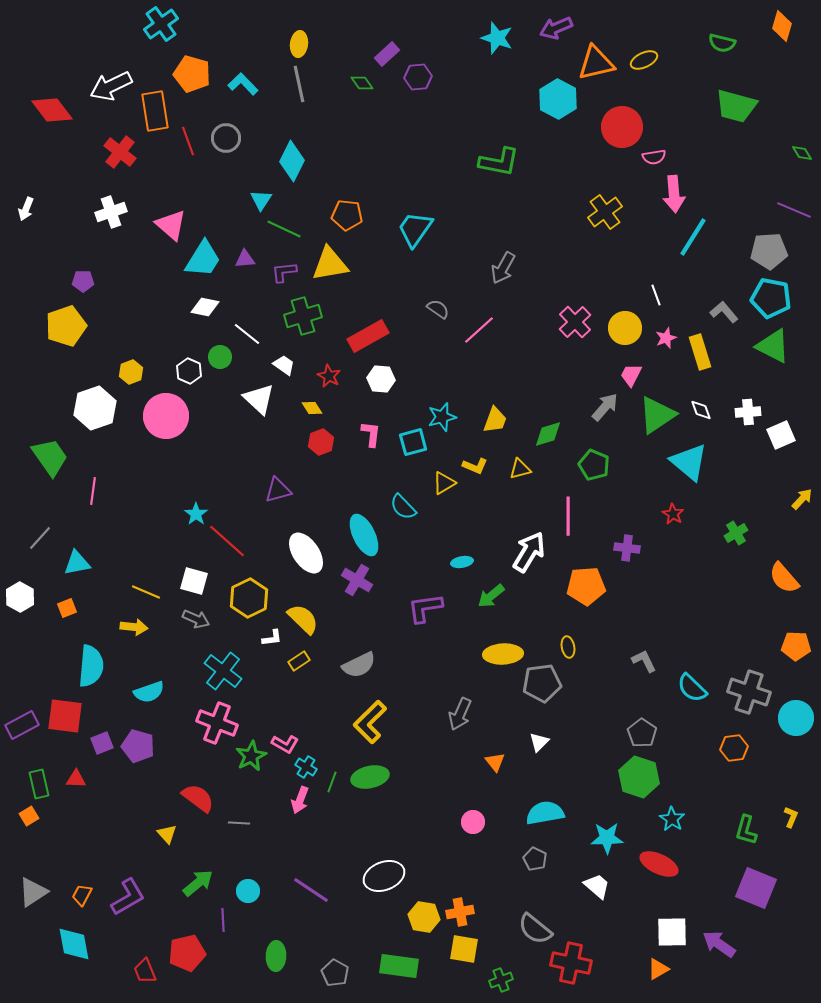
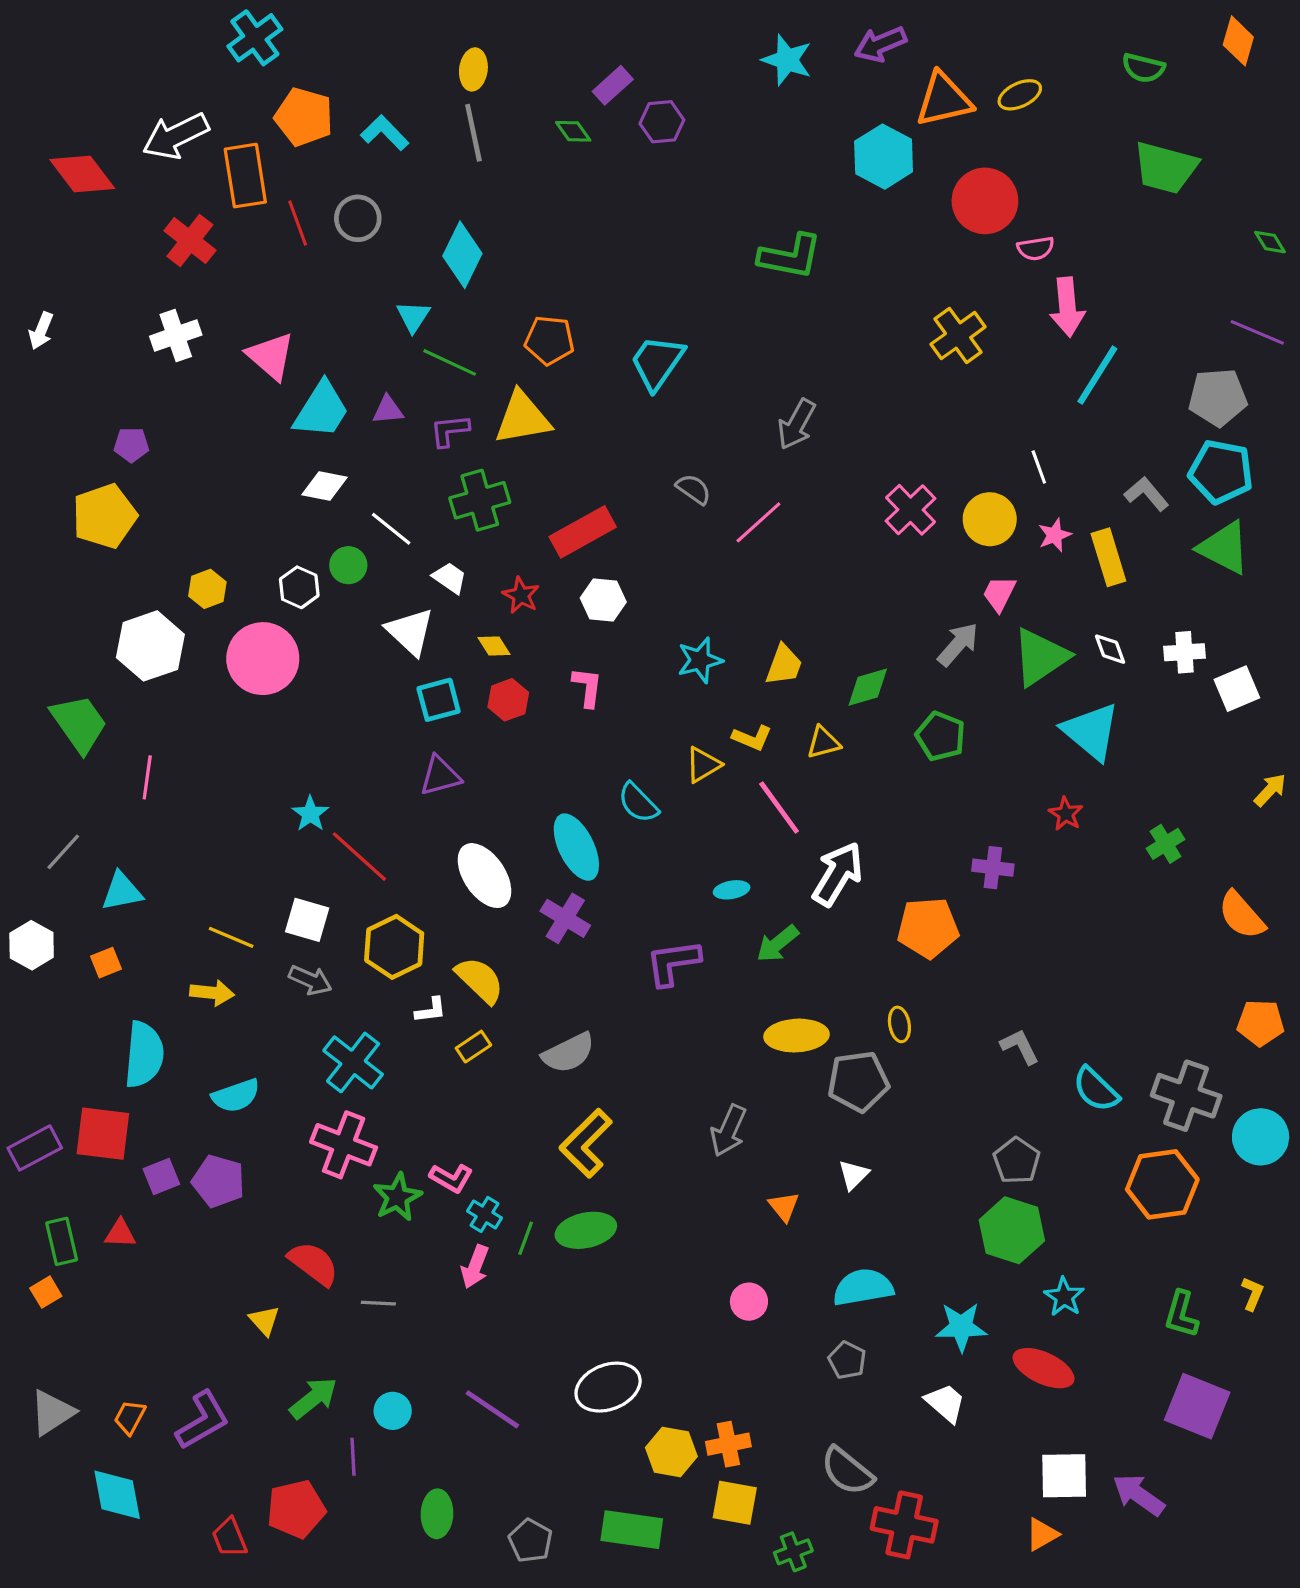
cyan square: (413, 442) -> (439, 700), moved
pink line: (568, 516) -> (779, 807), moved, turned -36
orange hexagon: (734, 748) -> (1162, 1184), size x1.6

